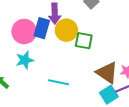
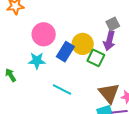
purple arrow: (55, 14) -> (109, 41), moved
blue rectangle: (42, 28) -> (65, 52), moved

